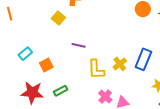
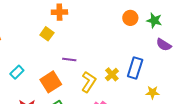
orange square: (46, 65) -> (51, 82), moved, size x1.5
yellow L-shape: (96, 69) -> (89, 82), turned -140

